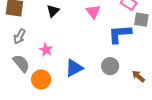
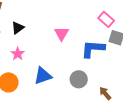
black triangle: (53, 11) -> (18, 28), moved
pink triangle: (93, 12) -> (62, 34), moved

